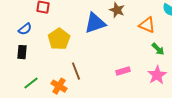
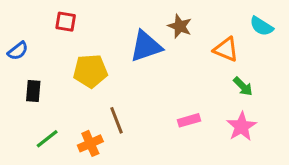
blue semicircle: (25, 29) -> (18, 51), moved
yellow pentagon: (59, 39) -> (90, 71), turned 30
orange cross: (59, 86) -> (90, 143), turned 35

